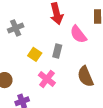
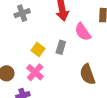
gray cross: (16, 28) -> (22, 13), moved
pink cross: (47, 79) -> (35, 72), moved

